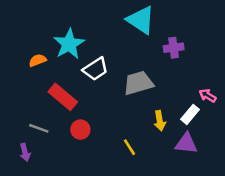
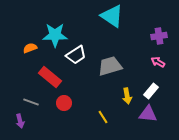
cyan star: (69, 44) -> (55, 35), turned 30
purple cross: (174, 48) -> (159, 36), moved
pink arrow: (208, 96) -> (158, 62), moved

